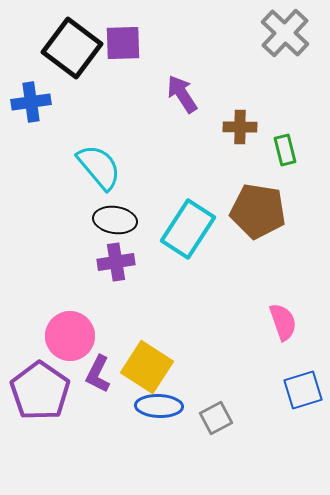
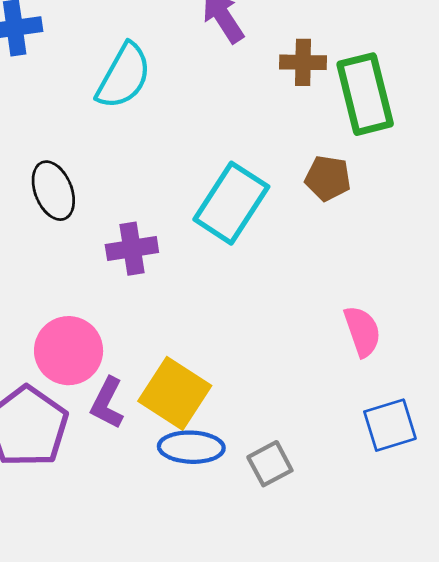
green rectangle: (285, 150) -> (365, 94), size x1.8
cyan semicircle: (99, 167) -> (124, 76), moved, turned 69
brown pentagon: (258, 211) -> (328, 178), size x0.6
black ellipse: (115, 220) -> (53, 191), moved, turned 60

